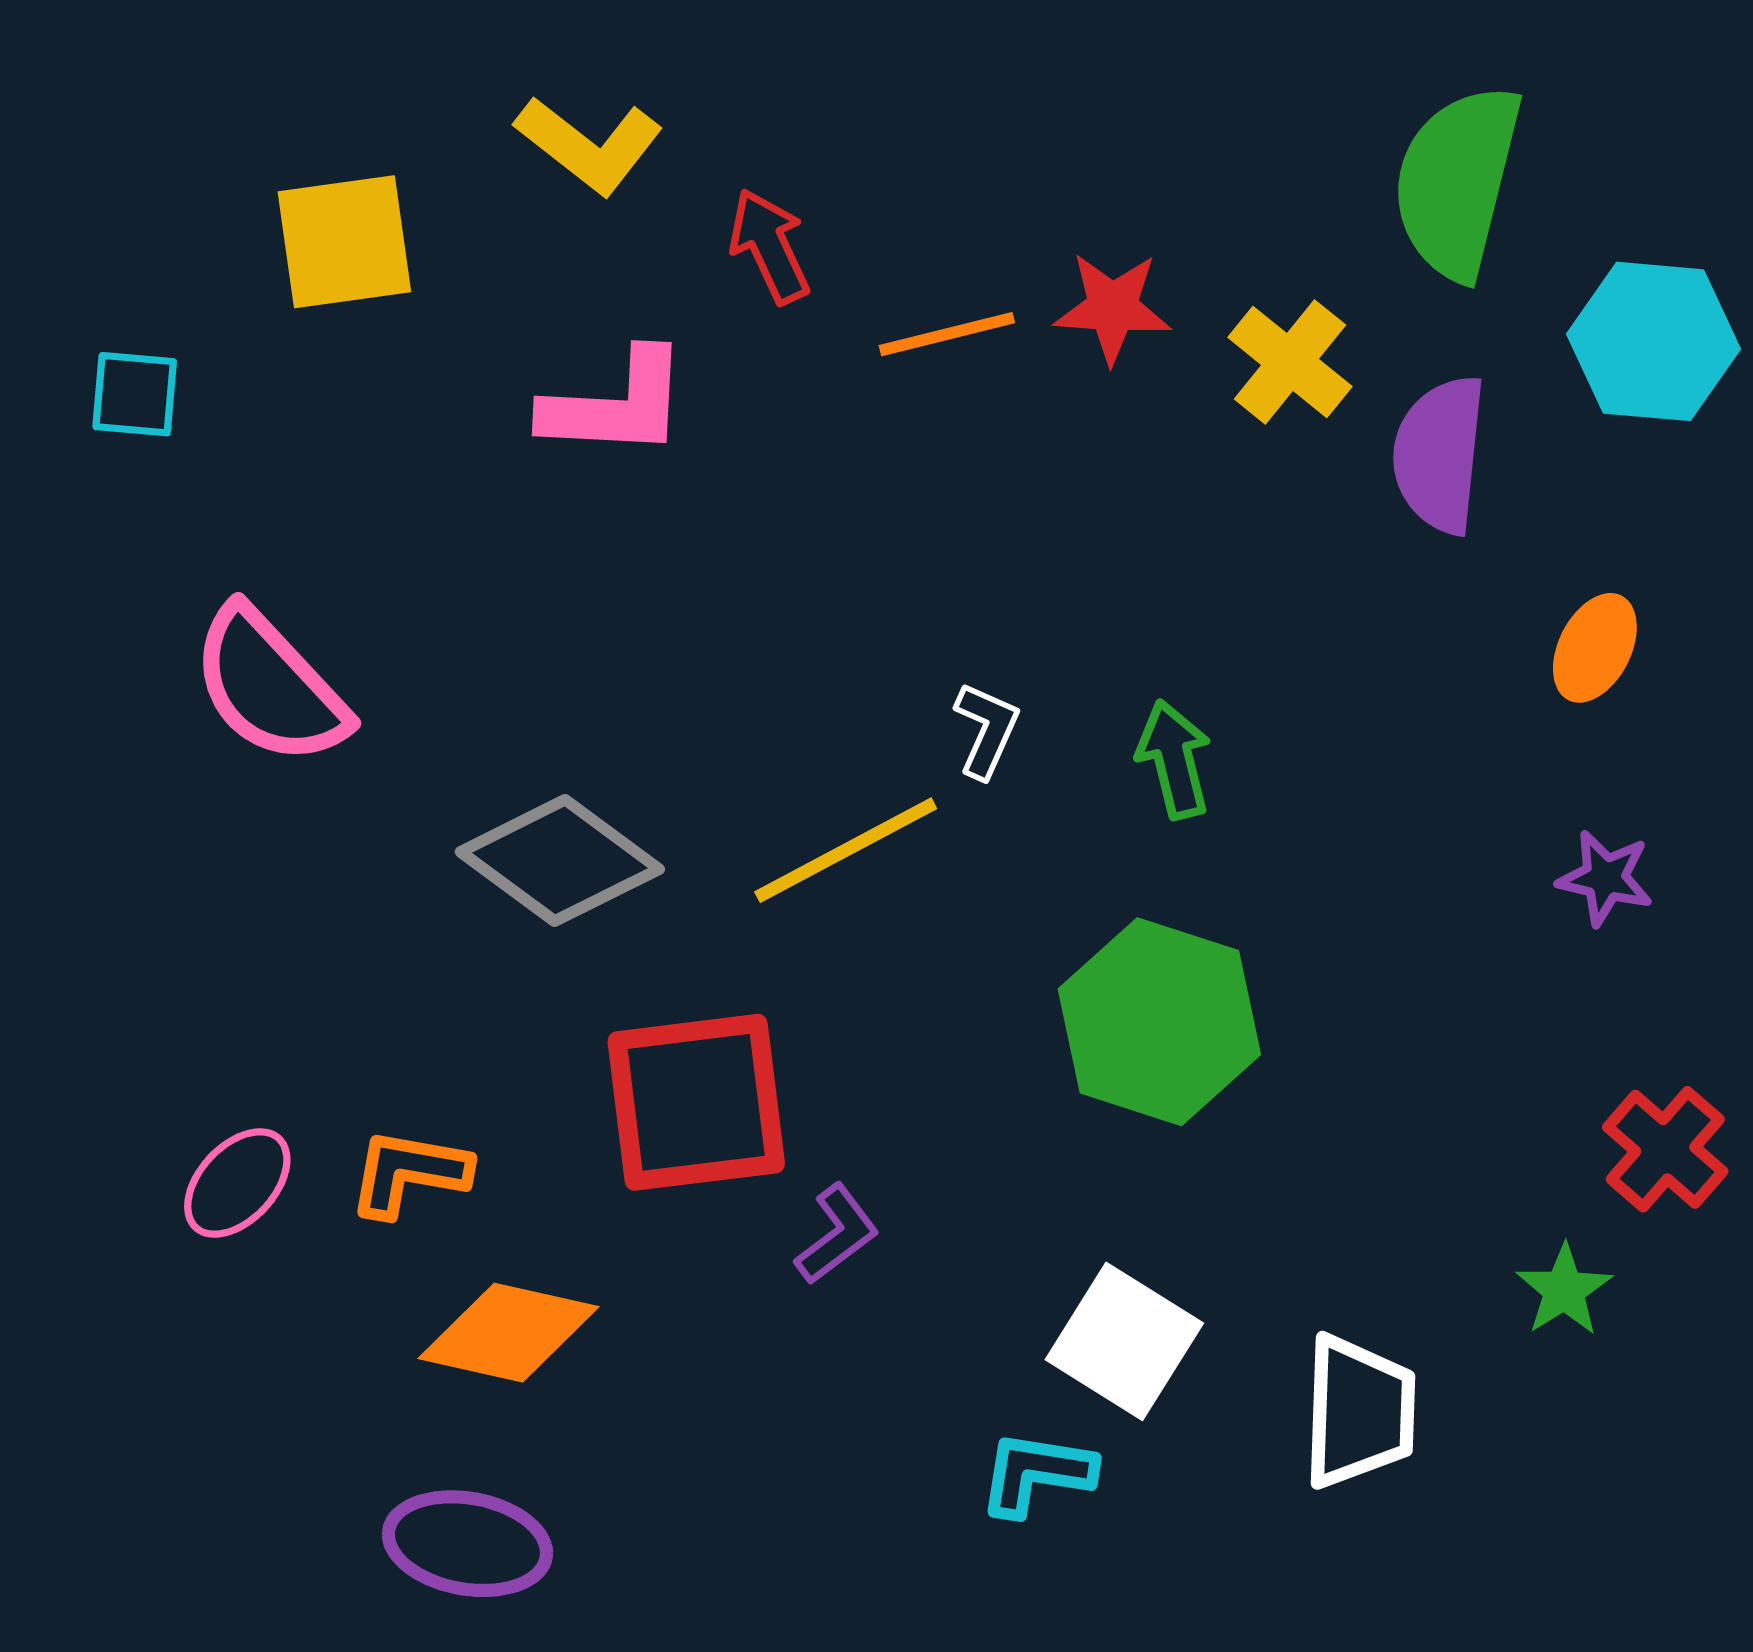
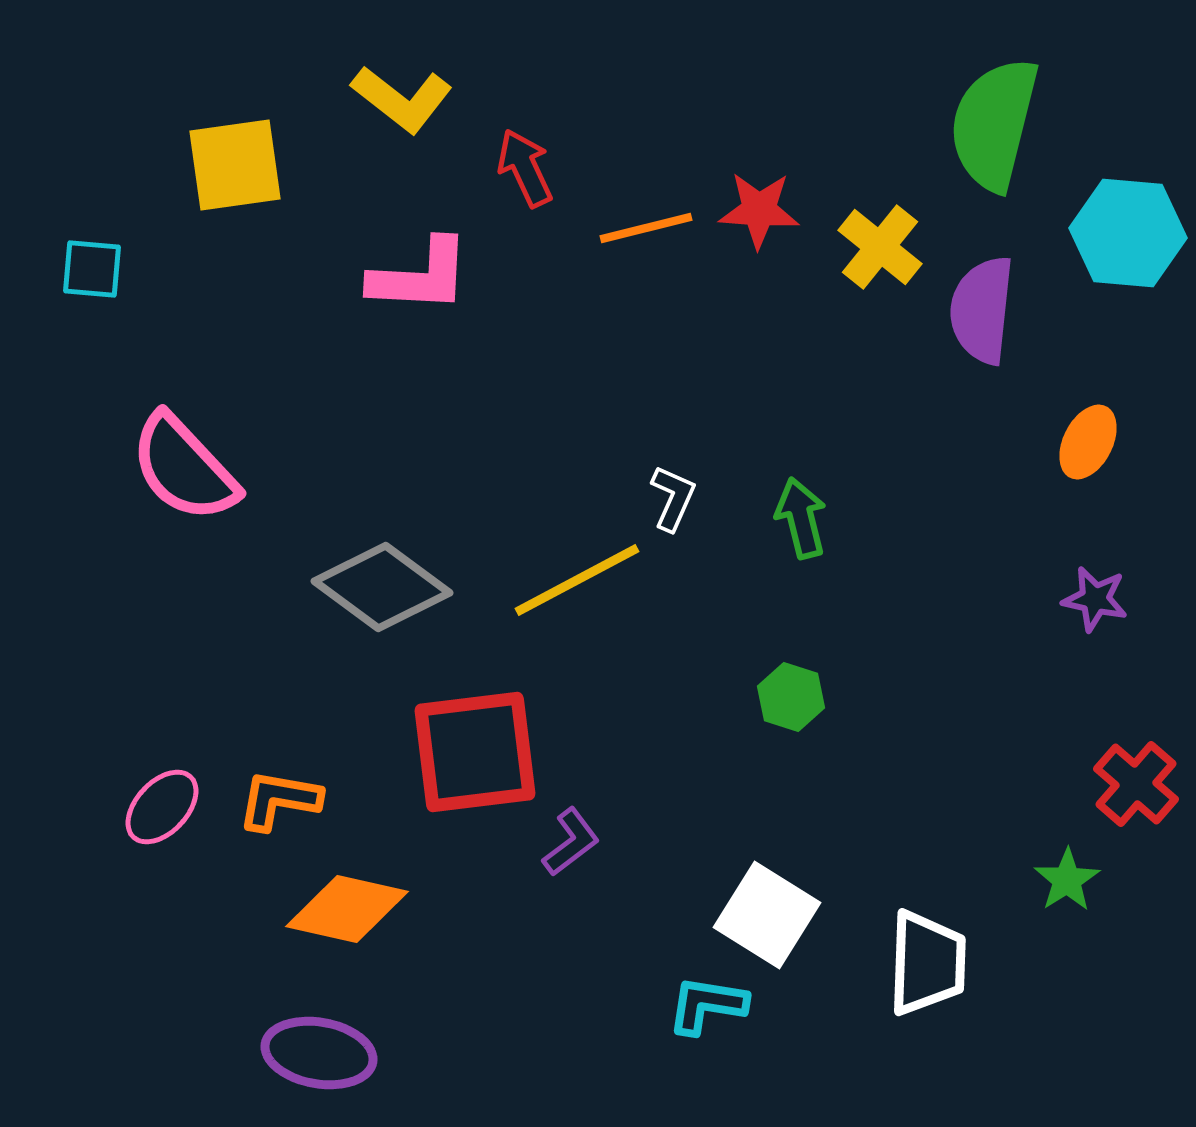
green hexagon: (1159, 1022) -> (791, 697), size x0.5

